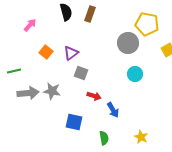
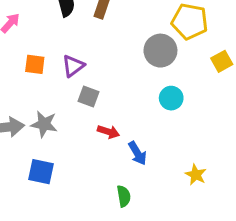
orange square: (46, 52) -> (35, 64), turned -32
blue square: (74, 122) -> (41, 172), moved
yellow star: (141, 137) -> (196, 175), moved

